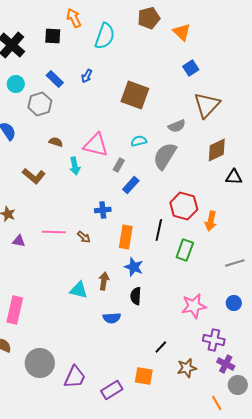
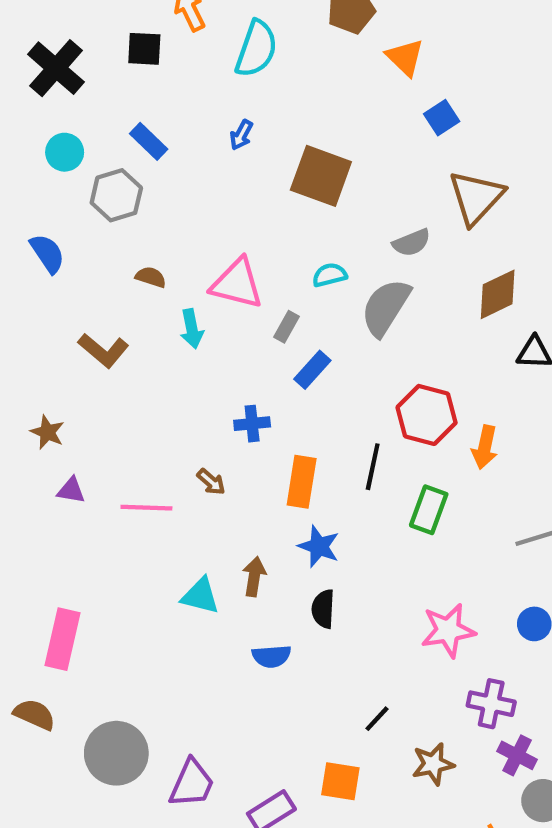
orange triangle: (182, 32) -> (405, 57), moved
blue arrow: (87, 76) -> (241, 135), moved
pink line: (54, 232) -> (146, 508), moved

